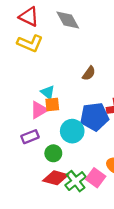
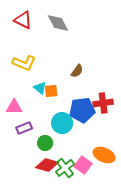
yellow L-shape: (30, 43) -> (24, 63), moved
orange square: (52, 104) -> (51, 91), moved
pink triangle: (39, 110) -> (14, 107), moved, turned 30

